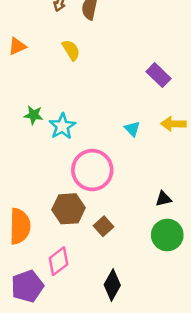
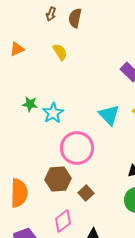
cyan triangle: (132, 129) -> (109, 115), size x1.6
pink diamond: (59, 261) -> (63, 221), moved

